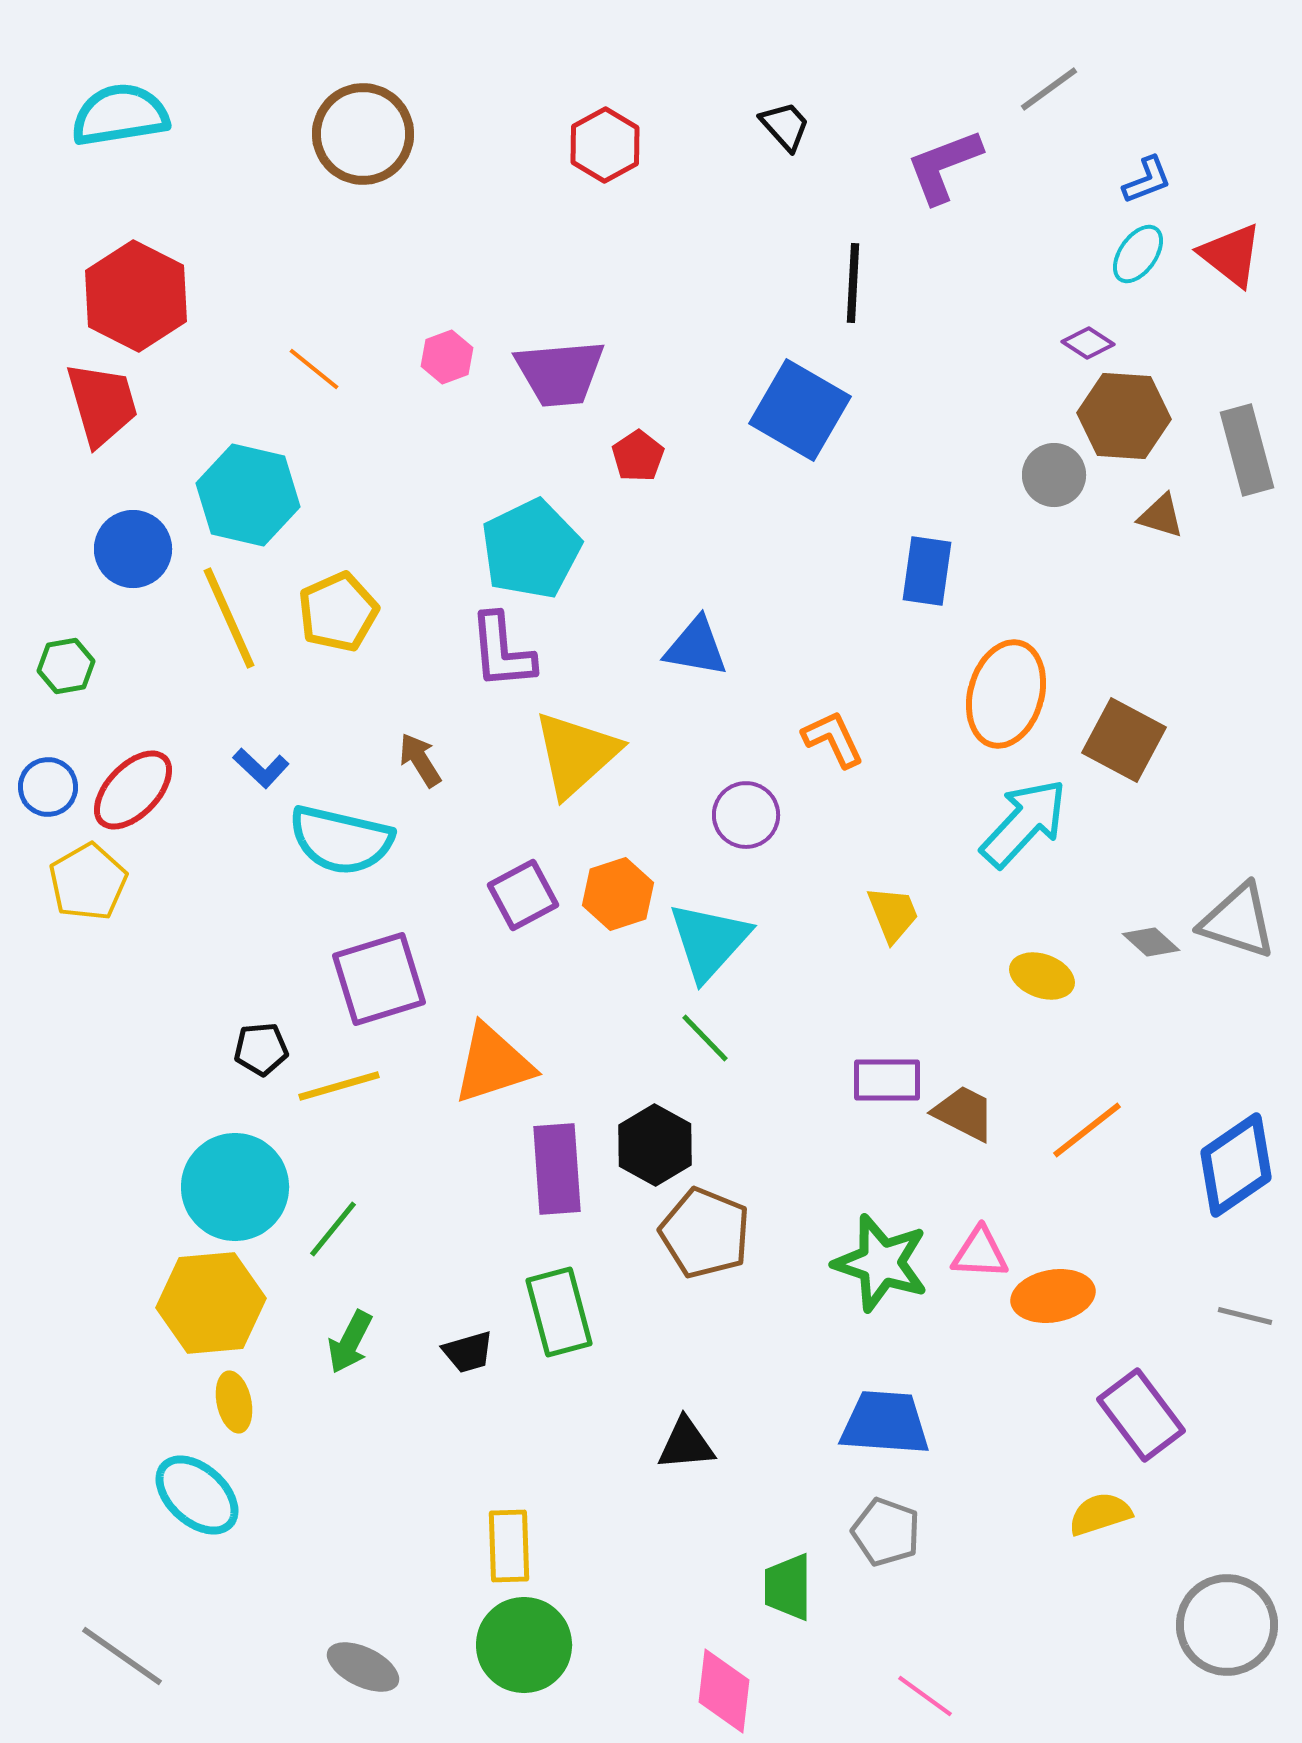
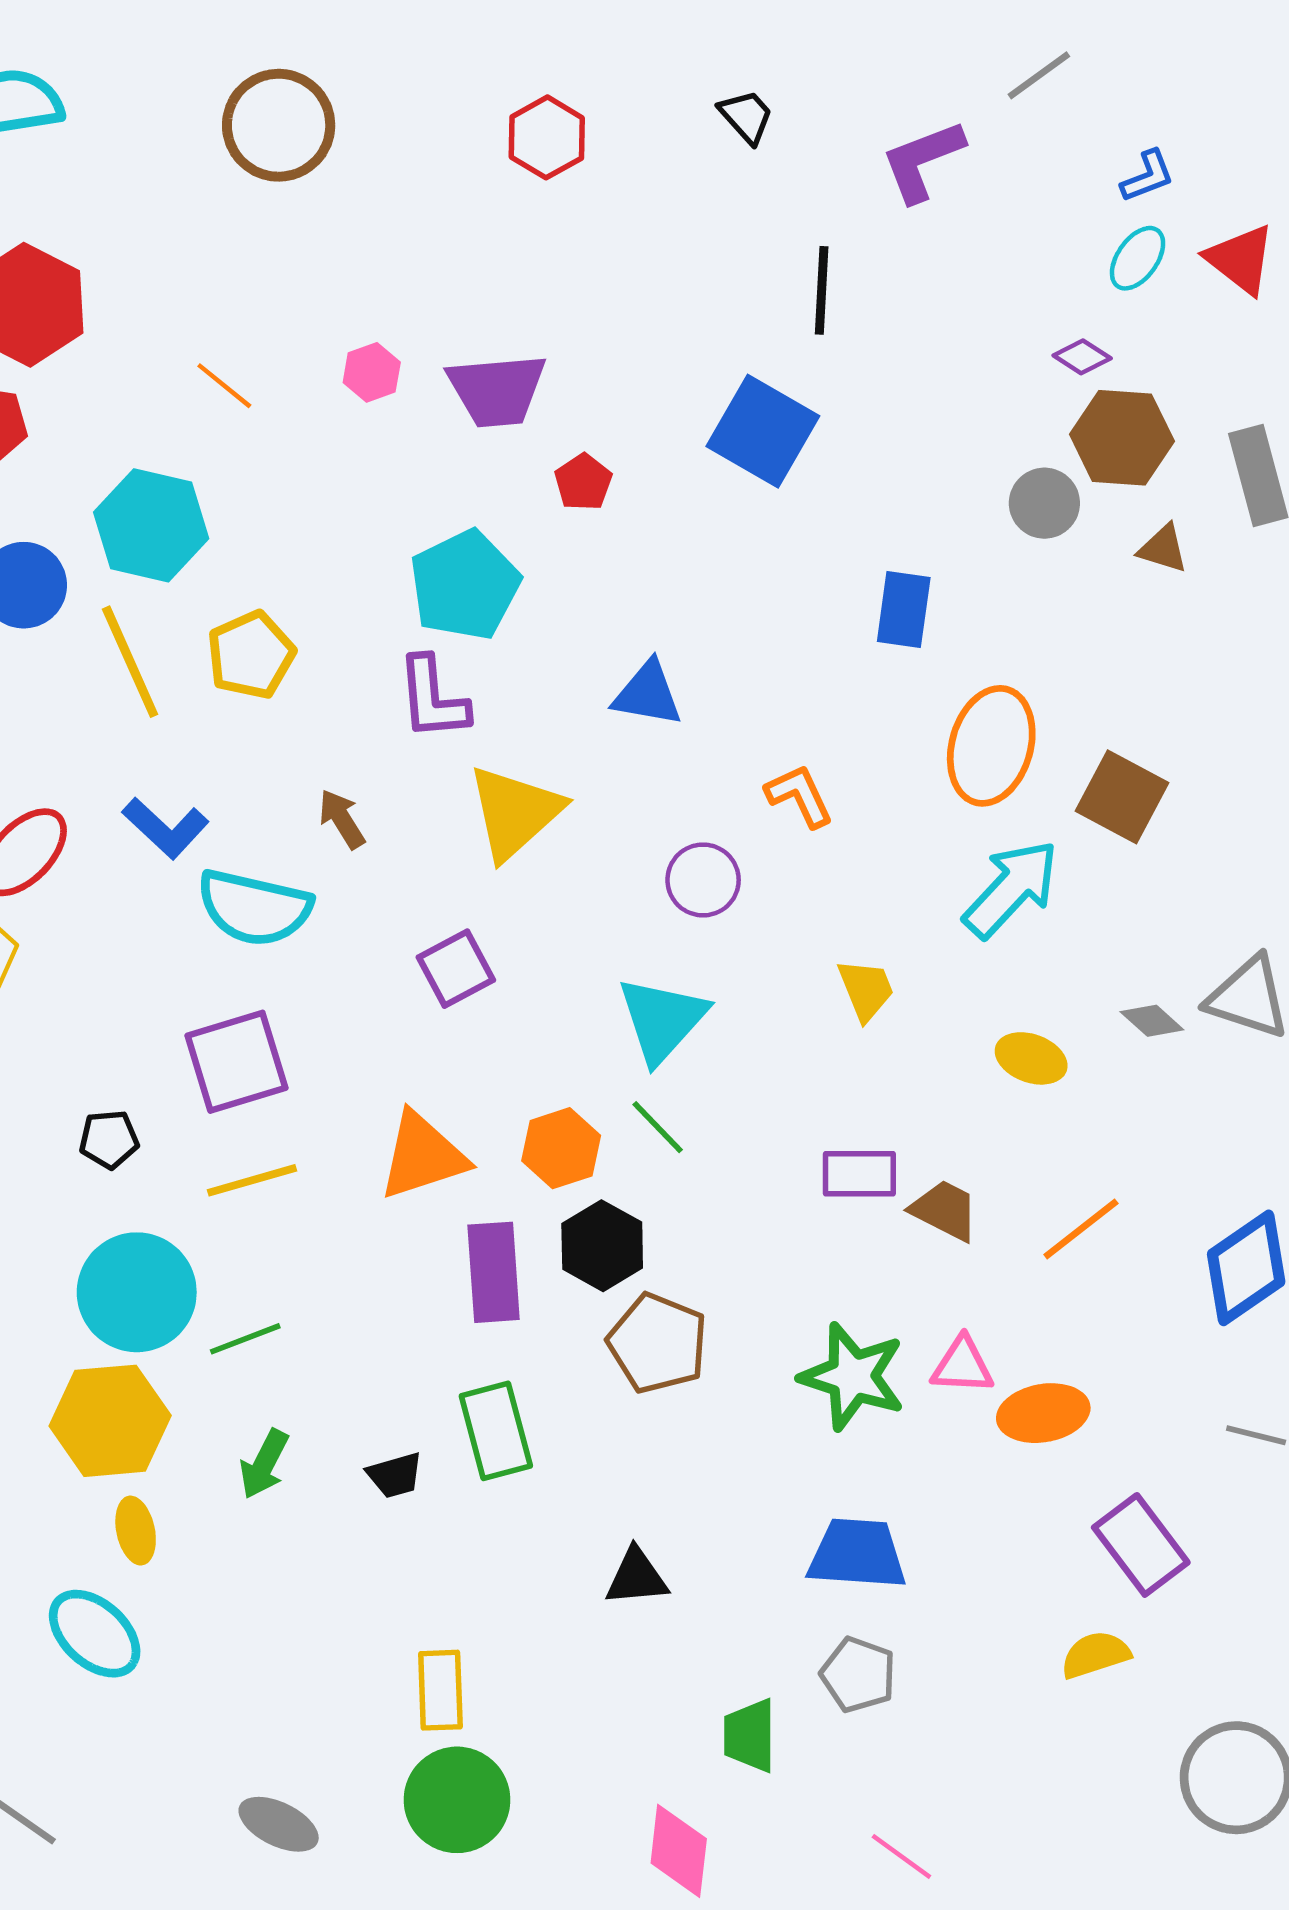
blue L-shape: (261, 768) -> (166, 828), size x1.4
orange hexagon: (618, 894) -> (561, 1148), moved
purple square: (379, 979) -> (236, 1062), moved
black pentagon: (261, 1049) -> (109, 1139), moved
green line: (333, 1229) -> (245, 1339), turned 30

